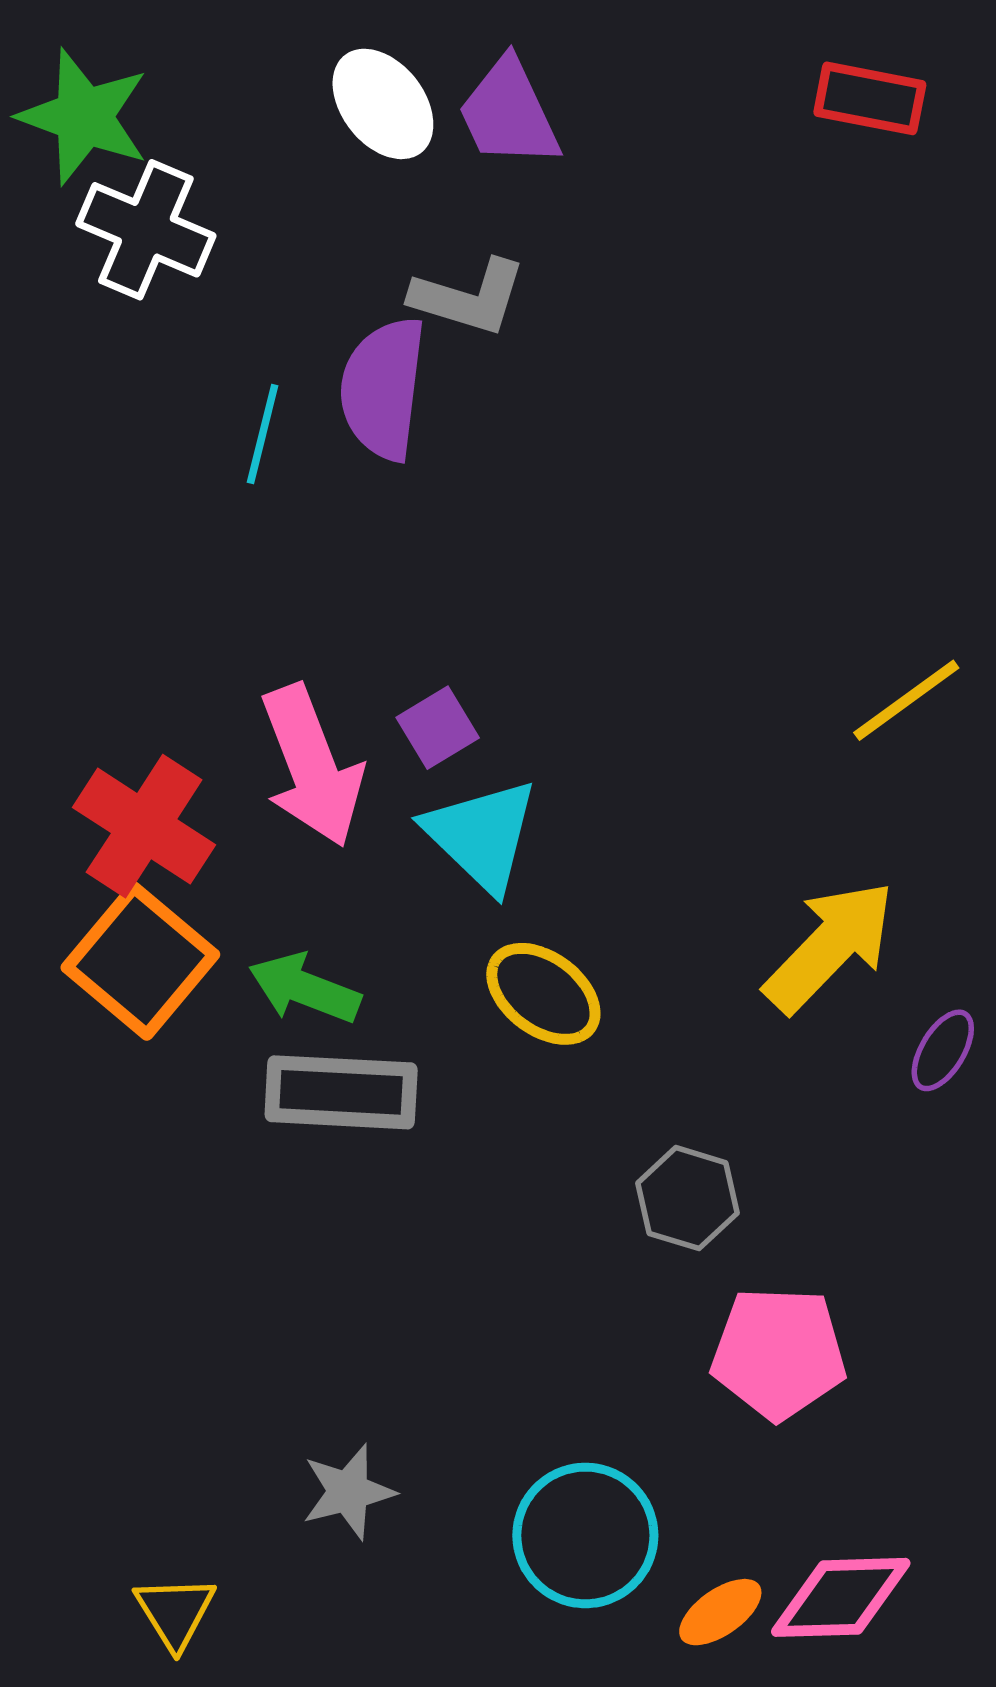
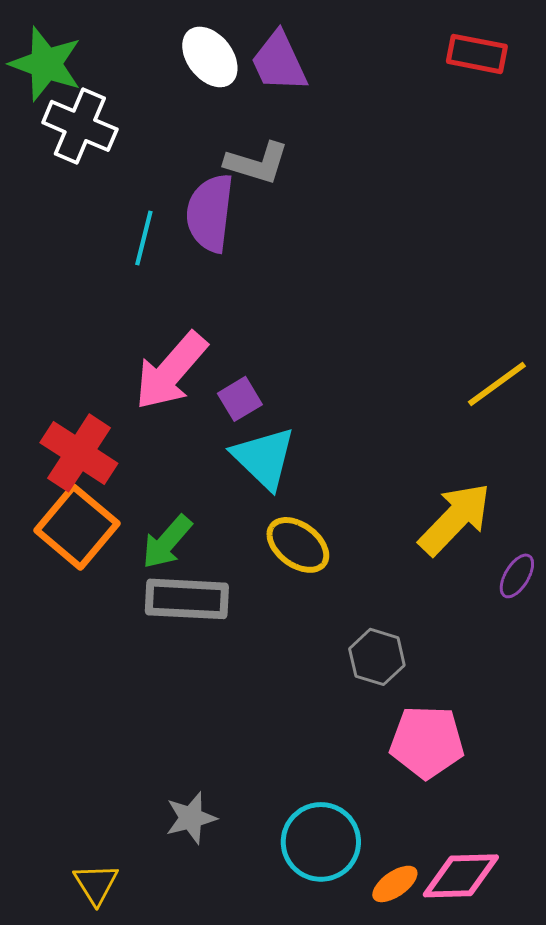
pink arrow: (312, 766) -> (171, 371), moved, turned 62
green arrow: (305, 988) -> (167, 542), turned -70

